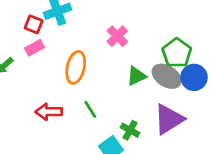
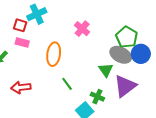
pink rectangle: (34, 48) -> (22, 42), turned 48
green triangle: (136, 76) -> (106, 70), moved, turned -35
red arrow: (49, 112) -> (21, 87), moved

